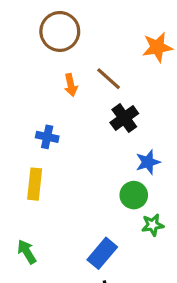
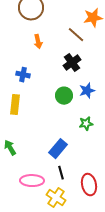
brown line: (109, 79) -> (76, 35), moved
green circle: (134, 195) -> (64, 96), moved
green star: (153, 225) -> (86, 124), moved

